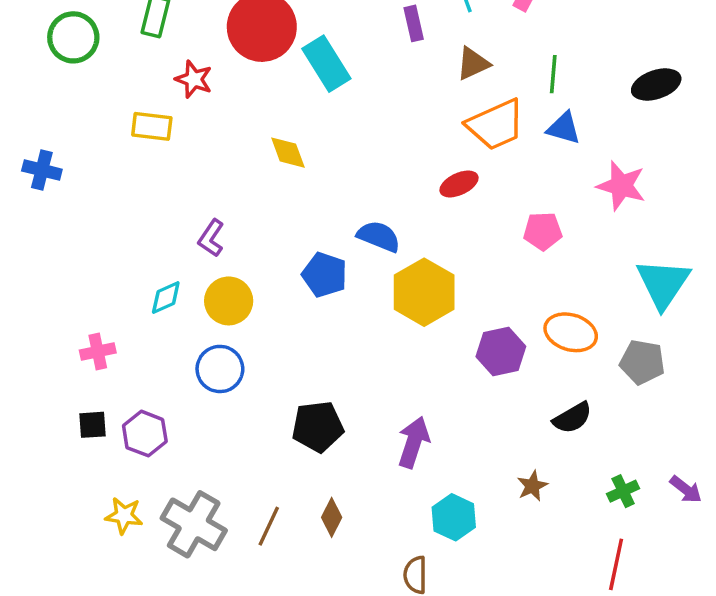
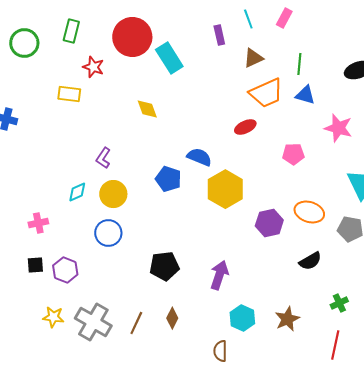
brown star: (532, 486) -> (287, 319), moved, size x1.4

